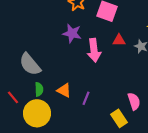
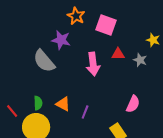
purple star: (72, 33) -> (61, 40), moved
gray semicircle: (30, 64) -> (44, 61), moved
pink semicircle: (134, 101) -> (133, 104), moved, turned 42

